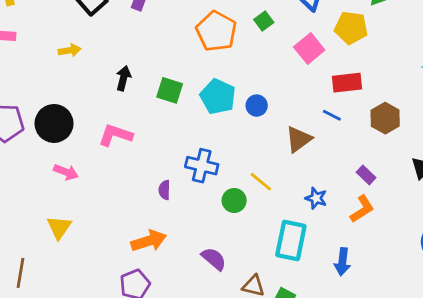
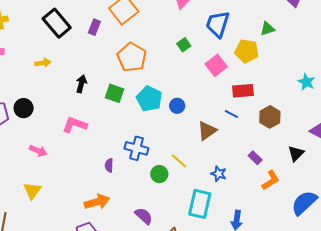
orange pentagon: (216, 31) -> (132, 57), moved
black circle: (54, 123) -> (24, 108), moved, size x0.7
orange L-shape: (362, 209) -> (271, 180), moved

